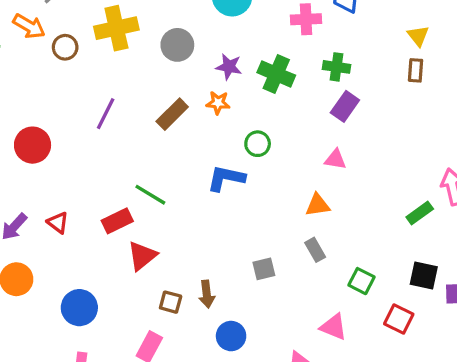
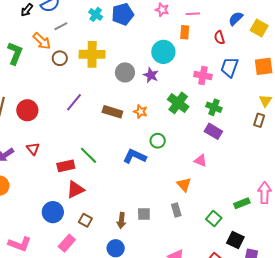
purple star: (229, 67) -> (151, 75), moved
purple rectangle: (345, 106) -> (213, 131), turned 72
brown rectangle: (172, 114) -> (112, 112), turned 48
orange triangle: (318, 205) -> (184, 185), turned 42
red triangle: (58, 223) -> (33, 149), moved
green square: (361, 281) -> (214, 219), moved
brown arrow: (207, 294) -> (121, 221), moved
blue circle: (79, 308) -> (53, 212), moved

